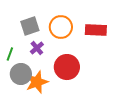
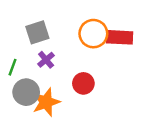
orange circle: (61, 27) -> (93, 34), moved
red circle: (67, 67) -> (83, 83), size x0.7

